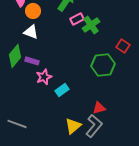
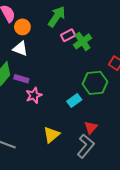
cyan rectangle: (62, 90) -> (74, 101), moved
red triangle: (99, 108) -> (91, 127), turned -32
yellow triangle: (73, 126) -> (51, 135), moved

